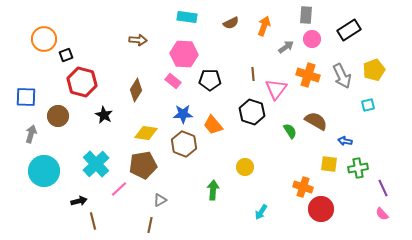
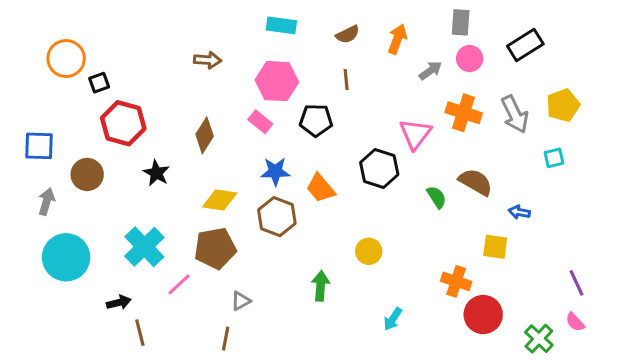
brown line: (253, 74) -> (346, 80), moved
green cross: (358, 168) -> (539, 339), moved, turned -36

